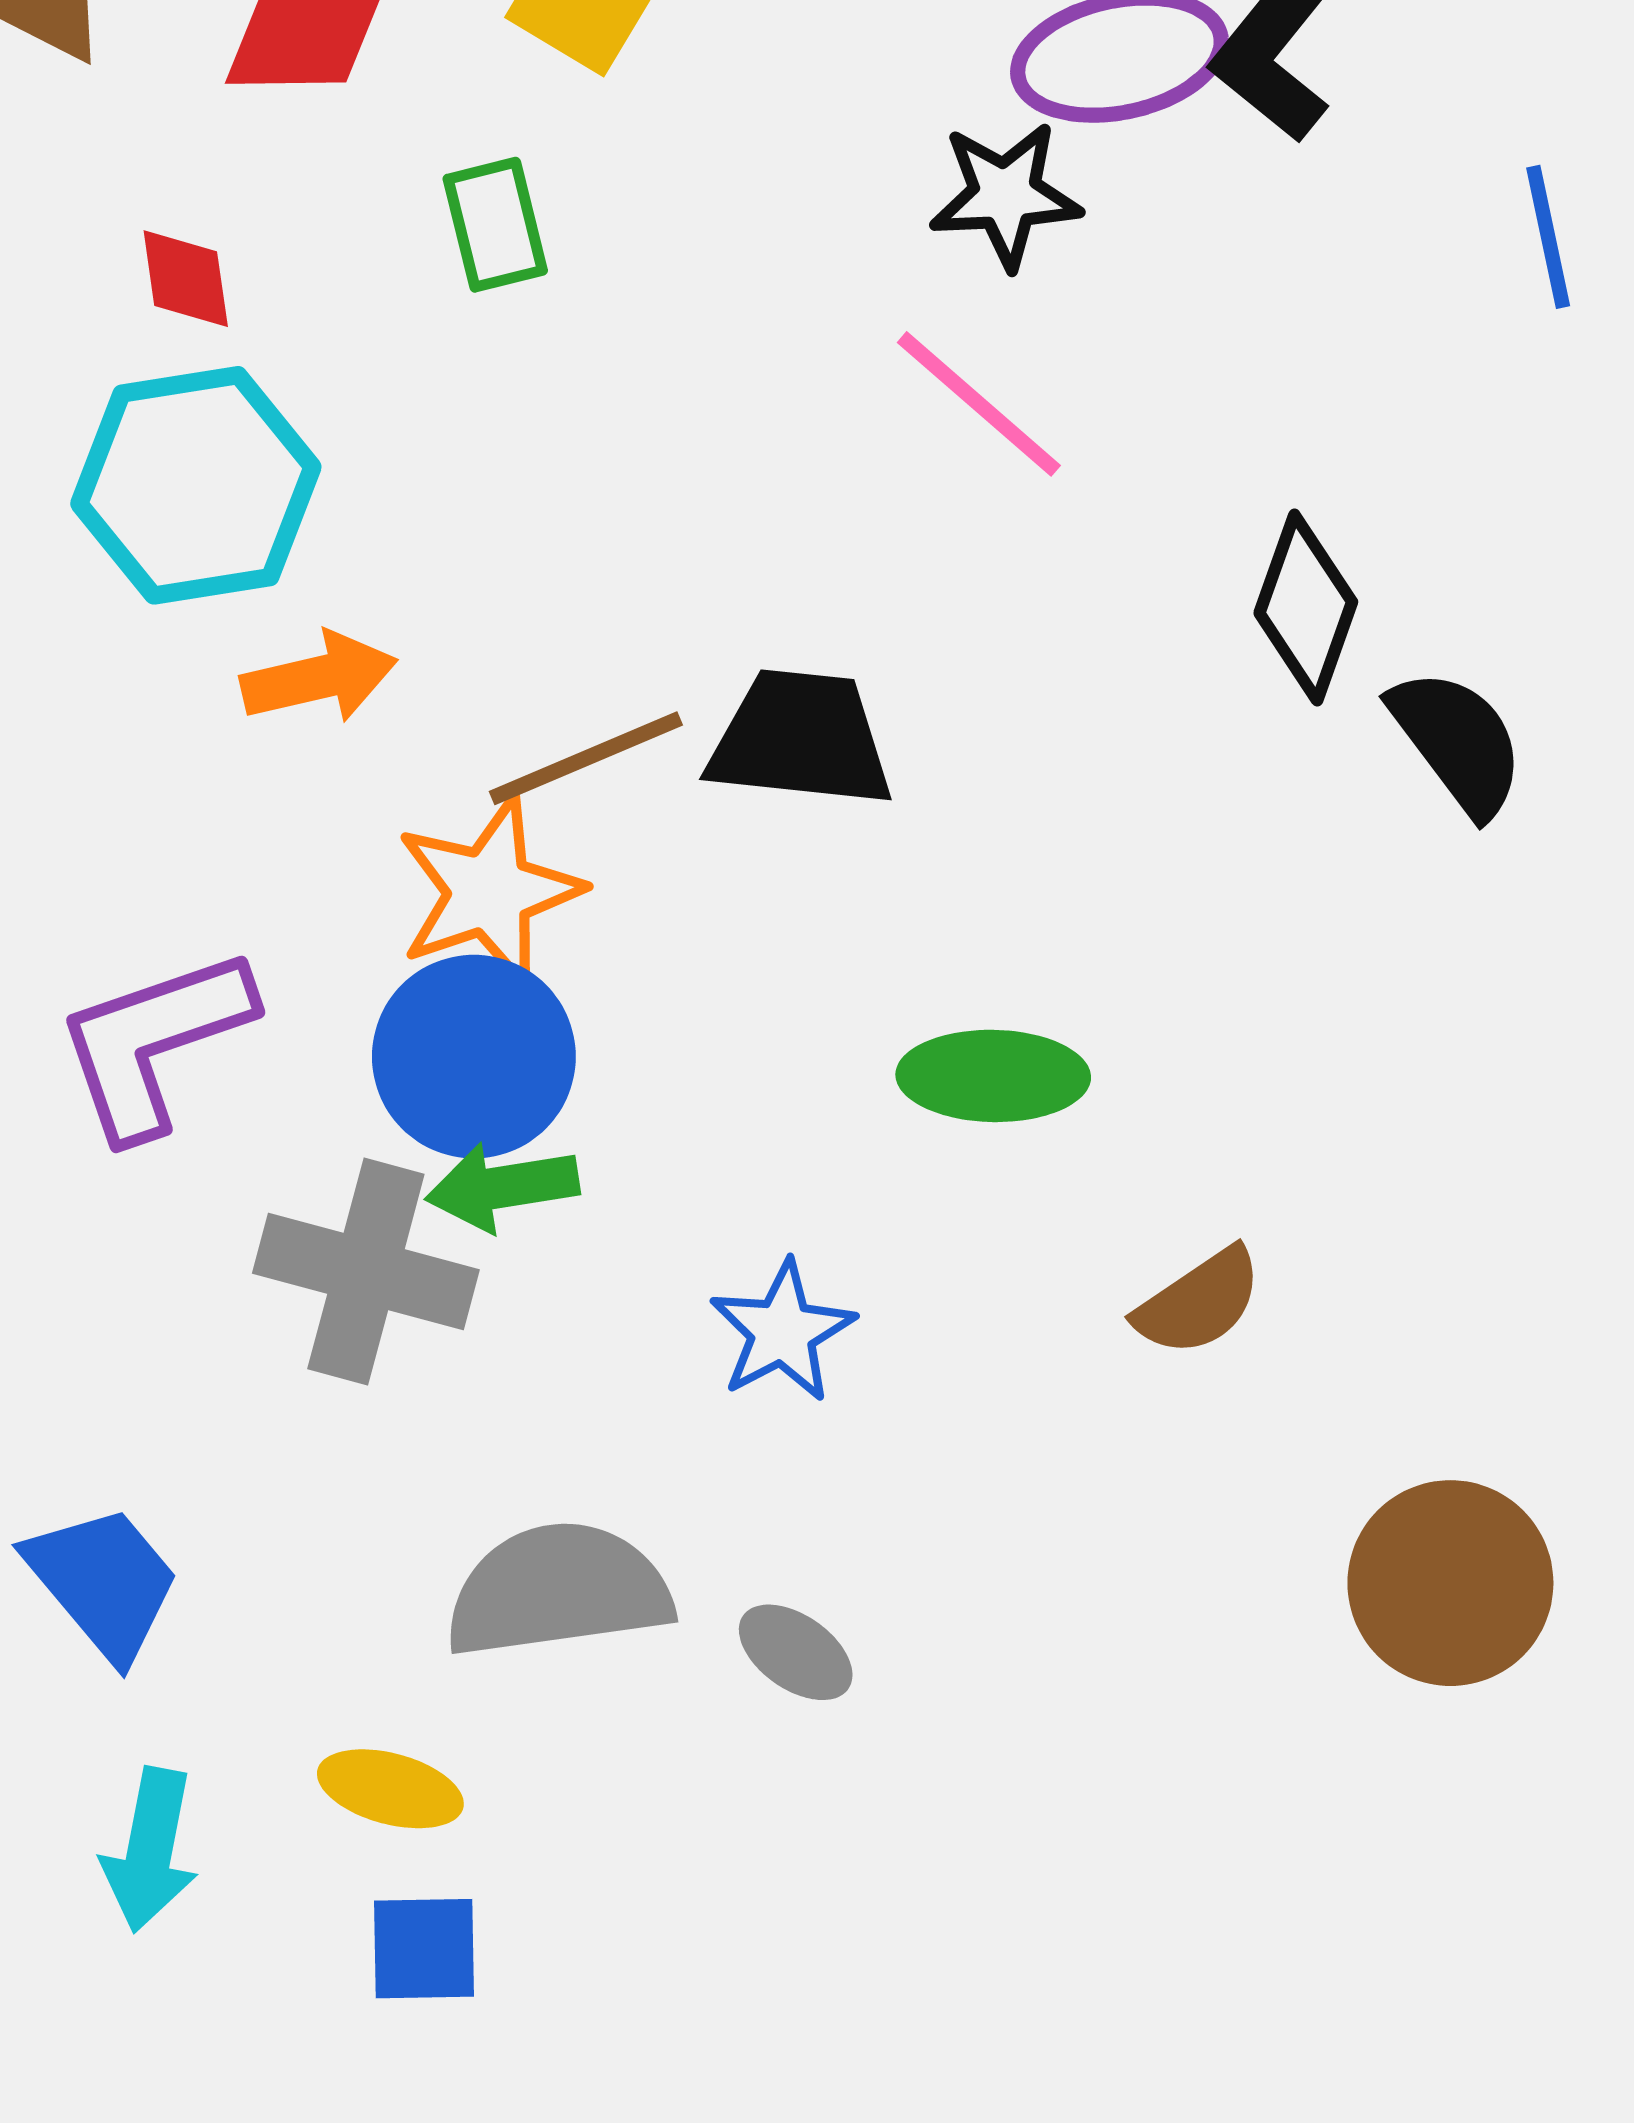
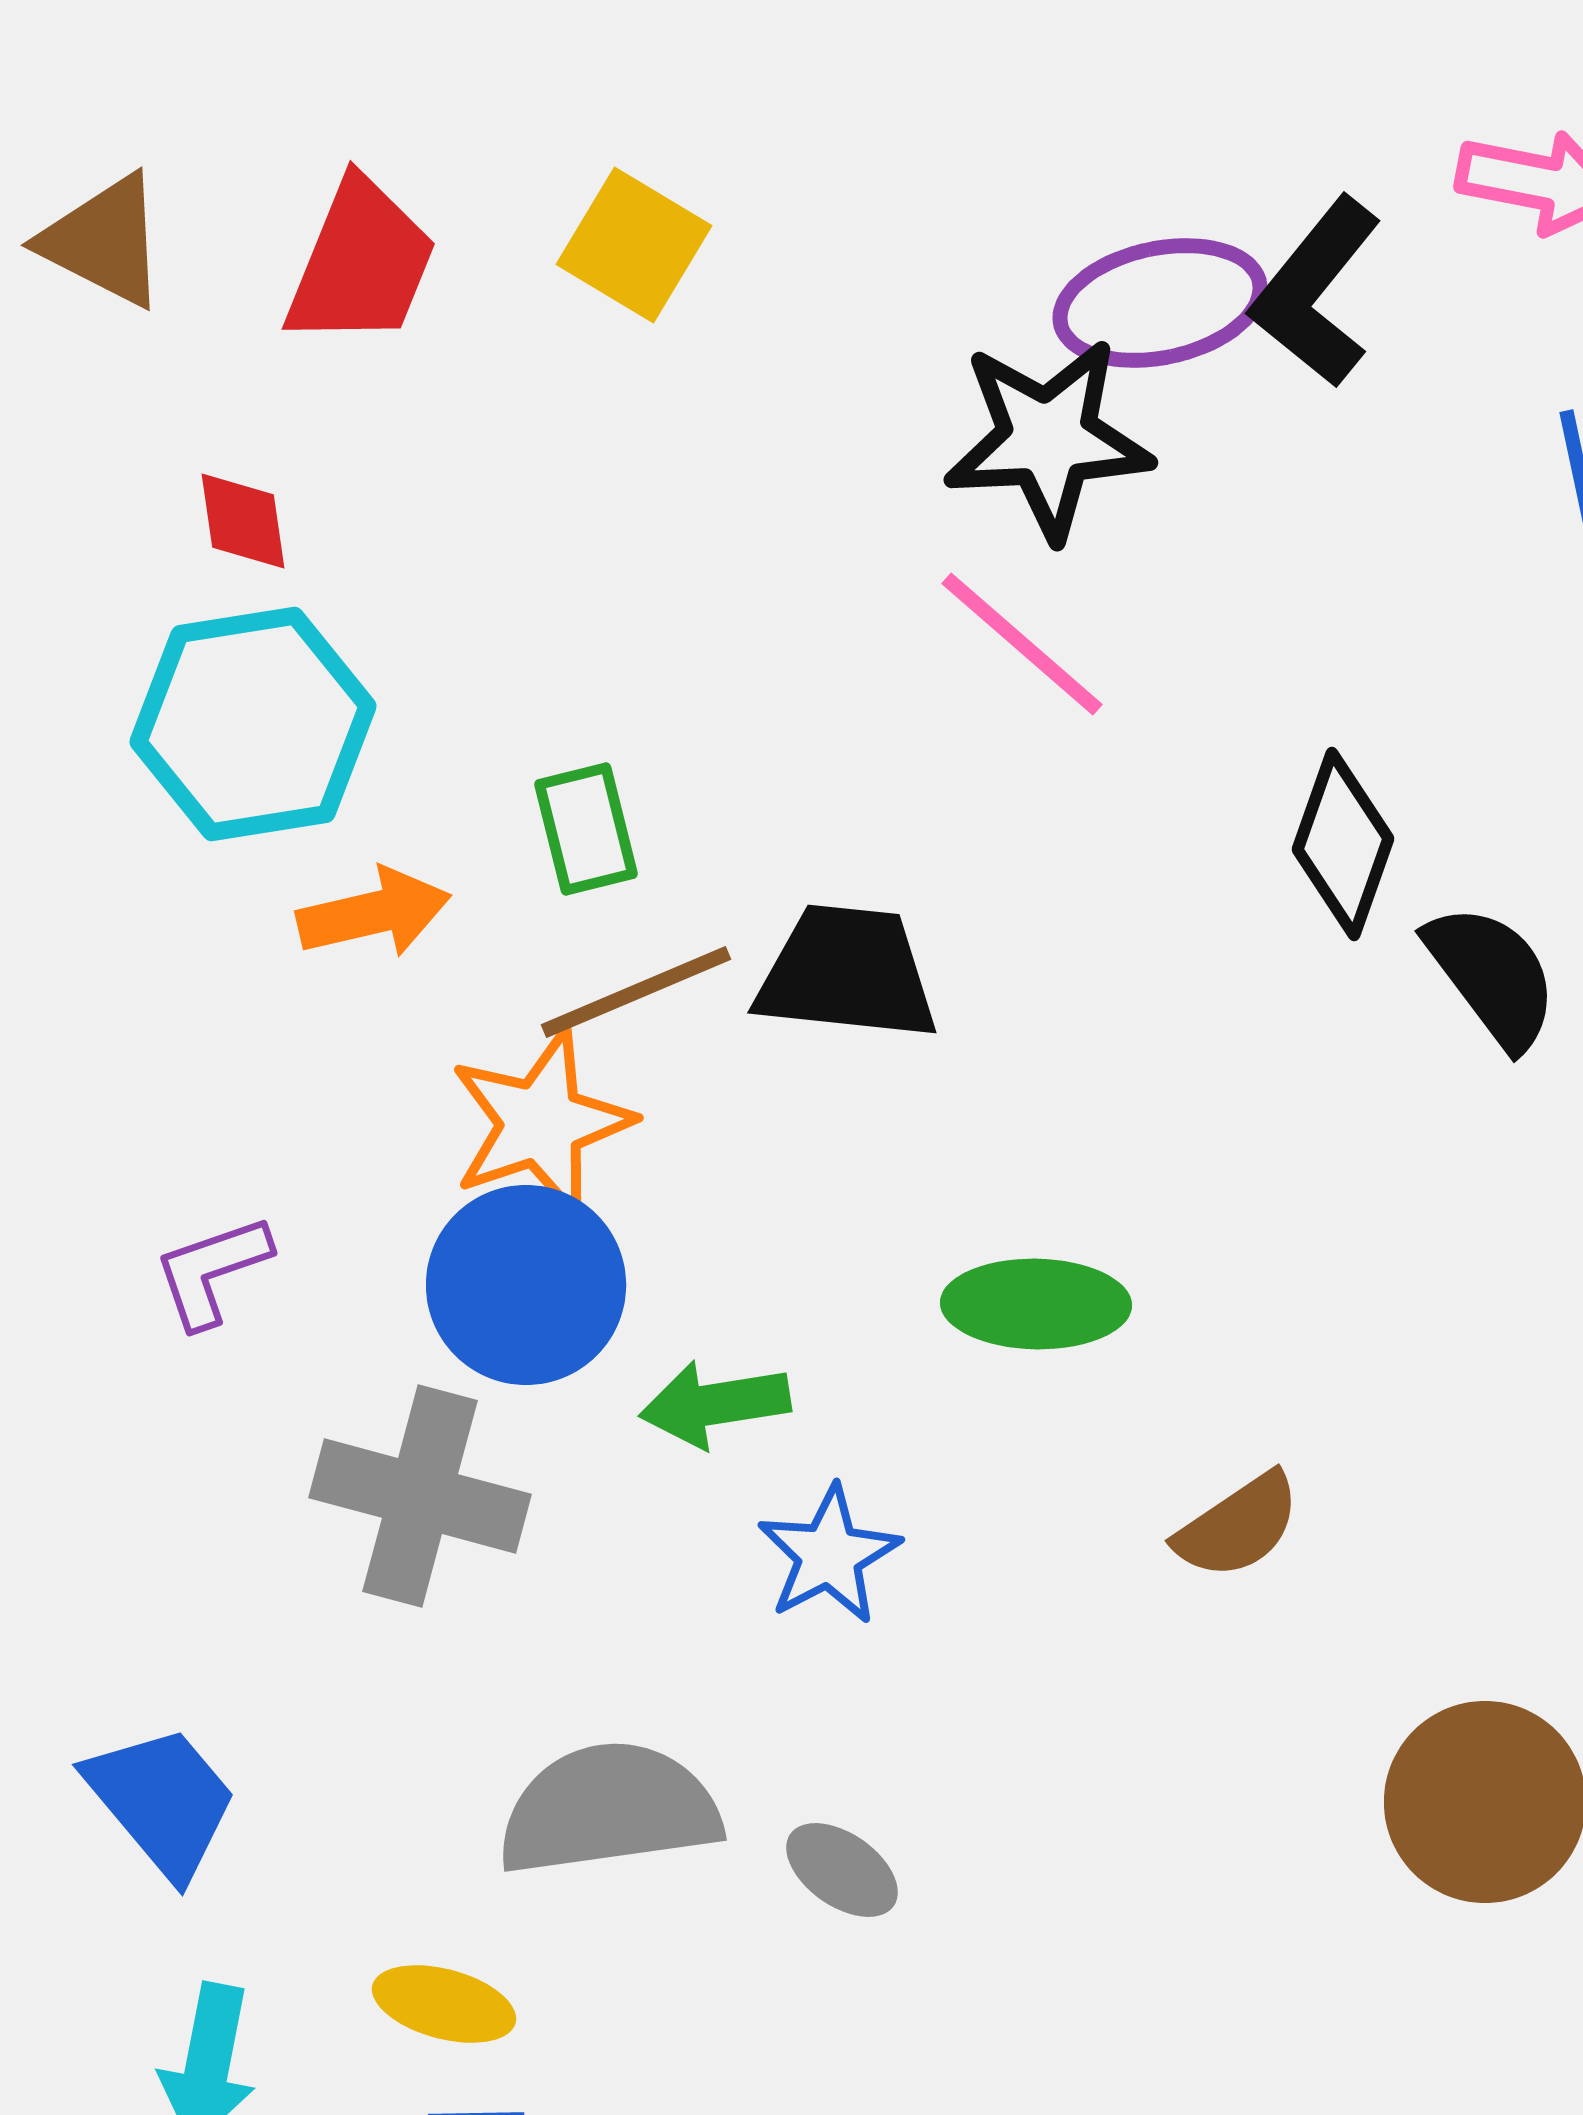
black star: (1005, 195) -> (1048, 439), size x1.4
green rectangle: (495, 225) -> (586, 829), moved
purple L-shape: (154, 1042) -> (212, 1271), size x0.6
green arrow: (502, 1187) -> (715, 1404), moved

